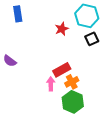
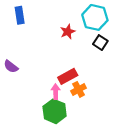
black square: (92, 39) -> (100, 43), turned -32
green hexagon: (73, 102) -> (55, 111), moved

